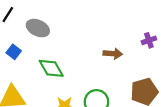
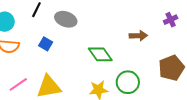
green diamond: (51, 68) -> (100, 54), moved

